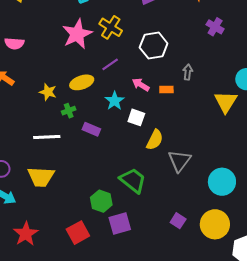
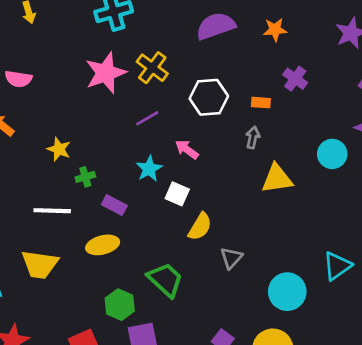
yellow ellipse: (82, 82) -> (103, 245), moved
orange rectangle: (166, 89) -> (261, 103), moved
yellow triangle: (226, 102) -> (277, 179), moved, turned 45
gray triangle: (179, 161) -> (231, 258), size x0.7

